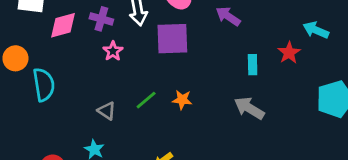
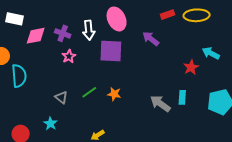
cyan rectangle: (253, 65) -> (182, 97), moved

